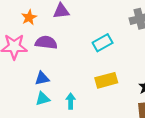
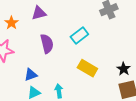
purple semicircle: (46, 43) -> (47, 44), moved, turned 78
yellow rectangle: (106, 80) -> (87, 68), turned 54

